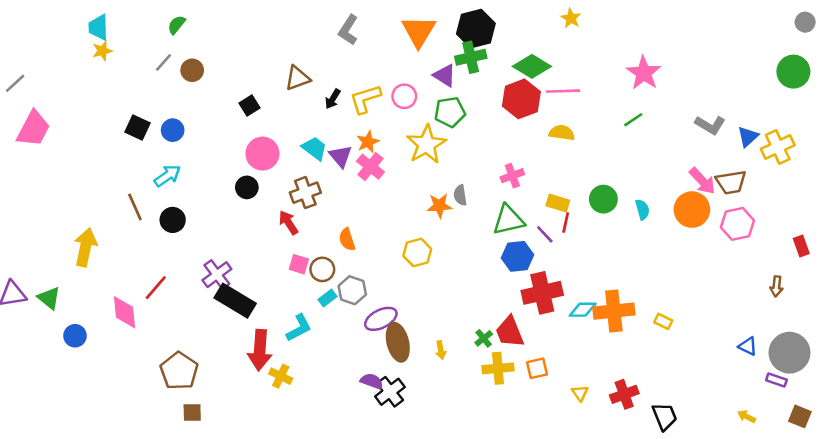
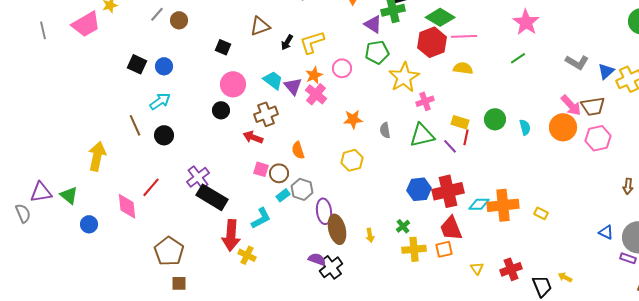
gray line: (15, 83) -> (43, 30), turned -60
pink circle: (404, 96) -> (342, 68), moved
black square: (249, 105) -> (223, 47), turned -35
pink trapezoid: (33, 129) -> (86, 24), moved, turned 32
yellow star: (426, 144) -> (404, 77), moved
gray semicircle: (460, 195) -> (385, 130), moved
orange star: (439, 206) -> (353, 119), moved
red arrow: (288, 223) -> (253, 137), turned -36
blue hexagon: (518, 256) -> (419, 189), moved
purple ellipse: (381, 319) -> (324, 211), turned -70
red trapezoid: (510, 332) -> (451, 228), moved
yellow arrow: (747, 416) -> (565, 277), moved

